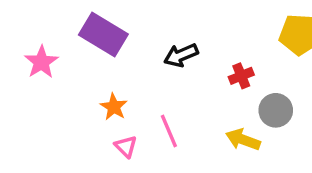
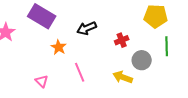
orange star: (114, 107) -> (59, 47), moved
pink triangle: (126, 146) -> (42, 81), moved

